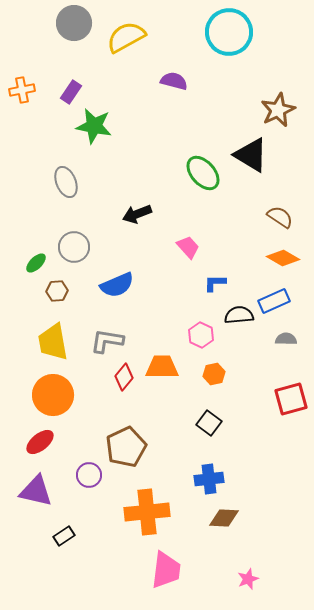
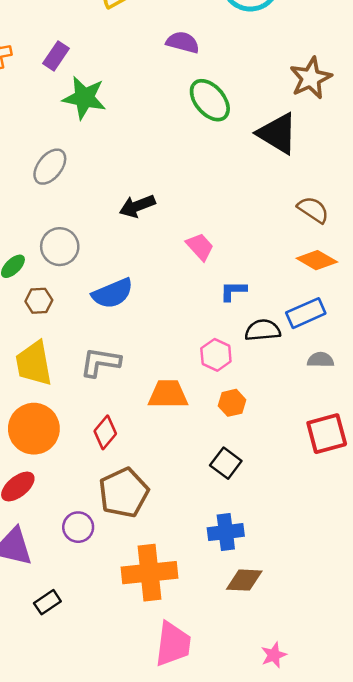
green ellipse: (203, 173) -> (210, 100), moved
gray ellipse: (66, 182) -> (50, 167), turned 60
red diamond: (124, 377) -> (105, 432), moved

